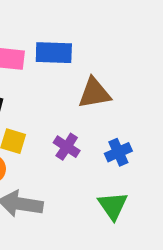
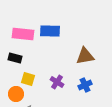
brown triangle: (94, 93) -> (85, 56), moved

